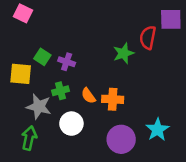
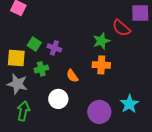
red semicircle: (148, 38) -> (121, 28), turned -60
green cross: (61, 91) -> (41, 69), moved
orange cross: (113, 99) -> (101, 65), moved
gray star: (39, 107) -> (17, 84), moved

